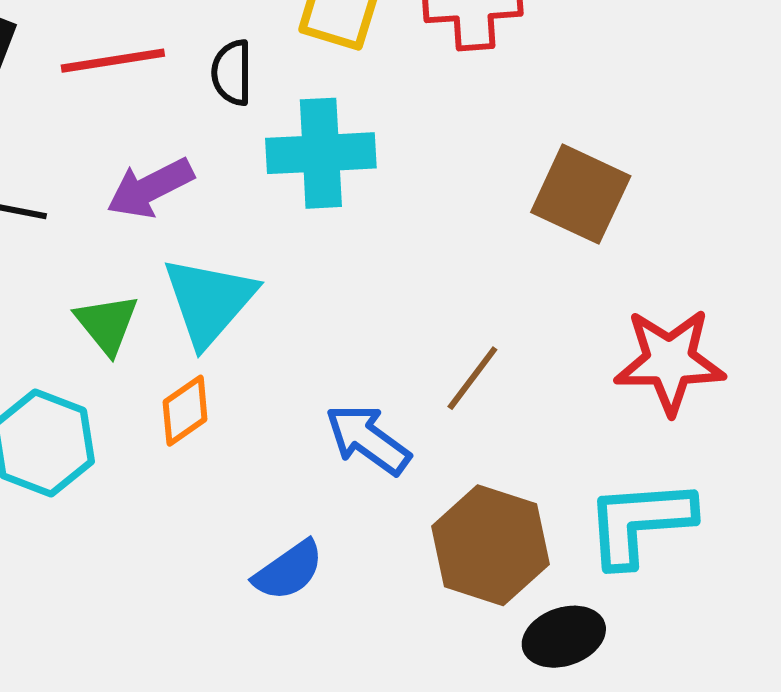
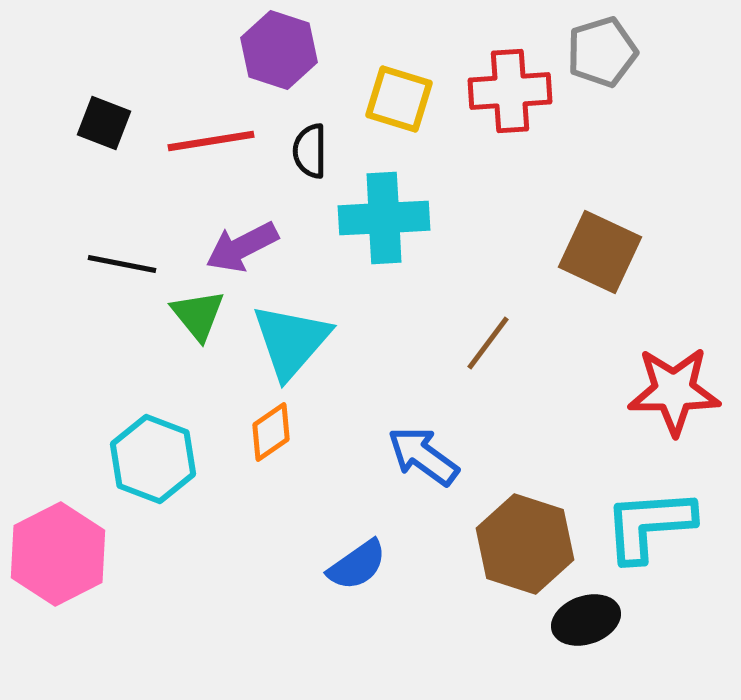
green triangle: (107, 324) -> (198, 315), moved
brown line: (472, 378) -> (488, 343), moved

